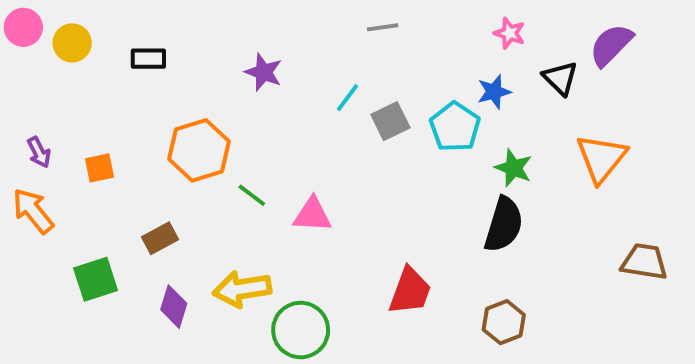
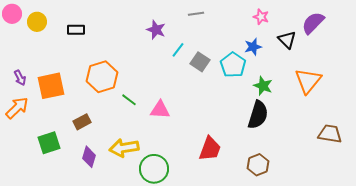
purple star: (264, 72) -> (156, 30), moved
gray square: (390, 121) -> (200, 62), turned -30
orange square: (99, 168) -> (51, 86), size x1.8
orange arrow: (33, 211) -> (17, 108), turned 85

